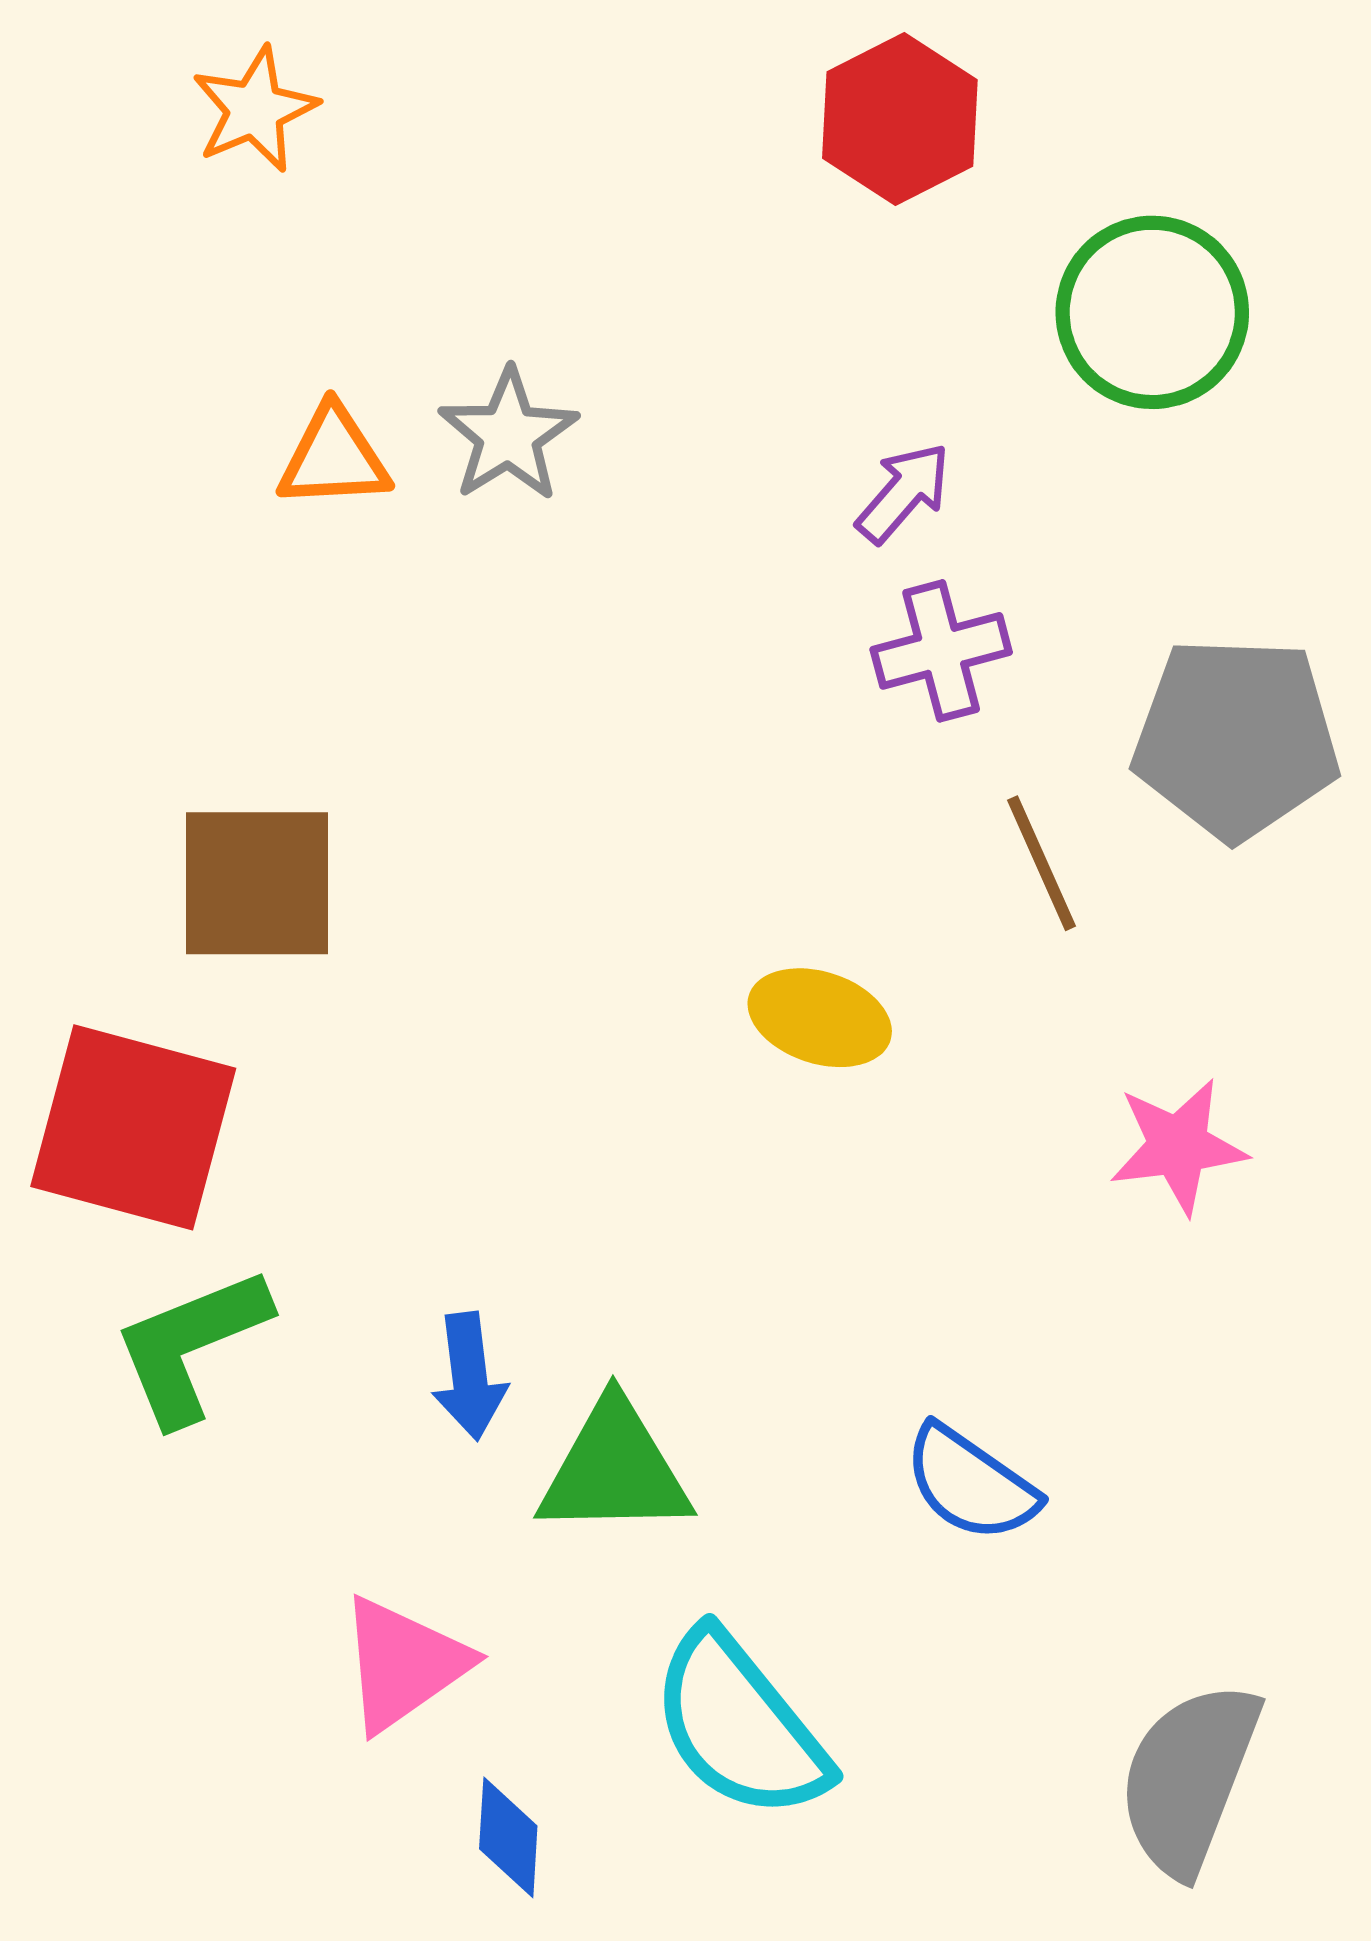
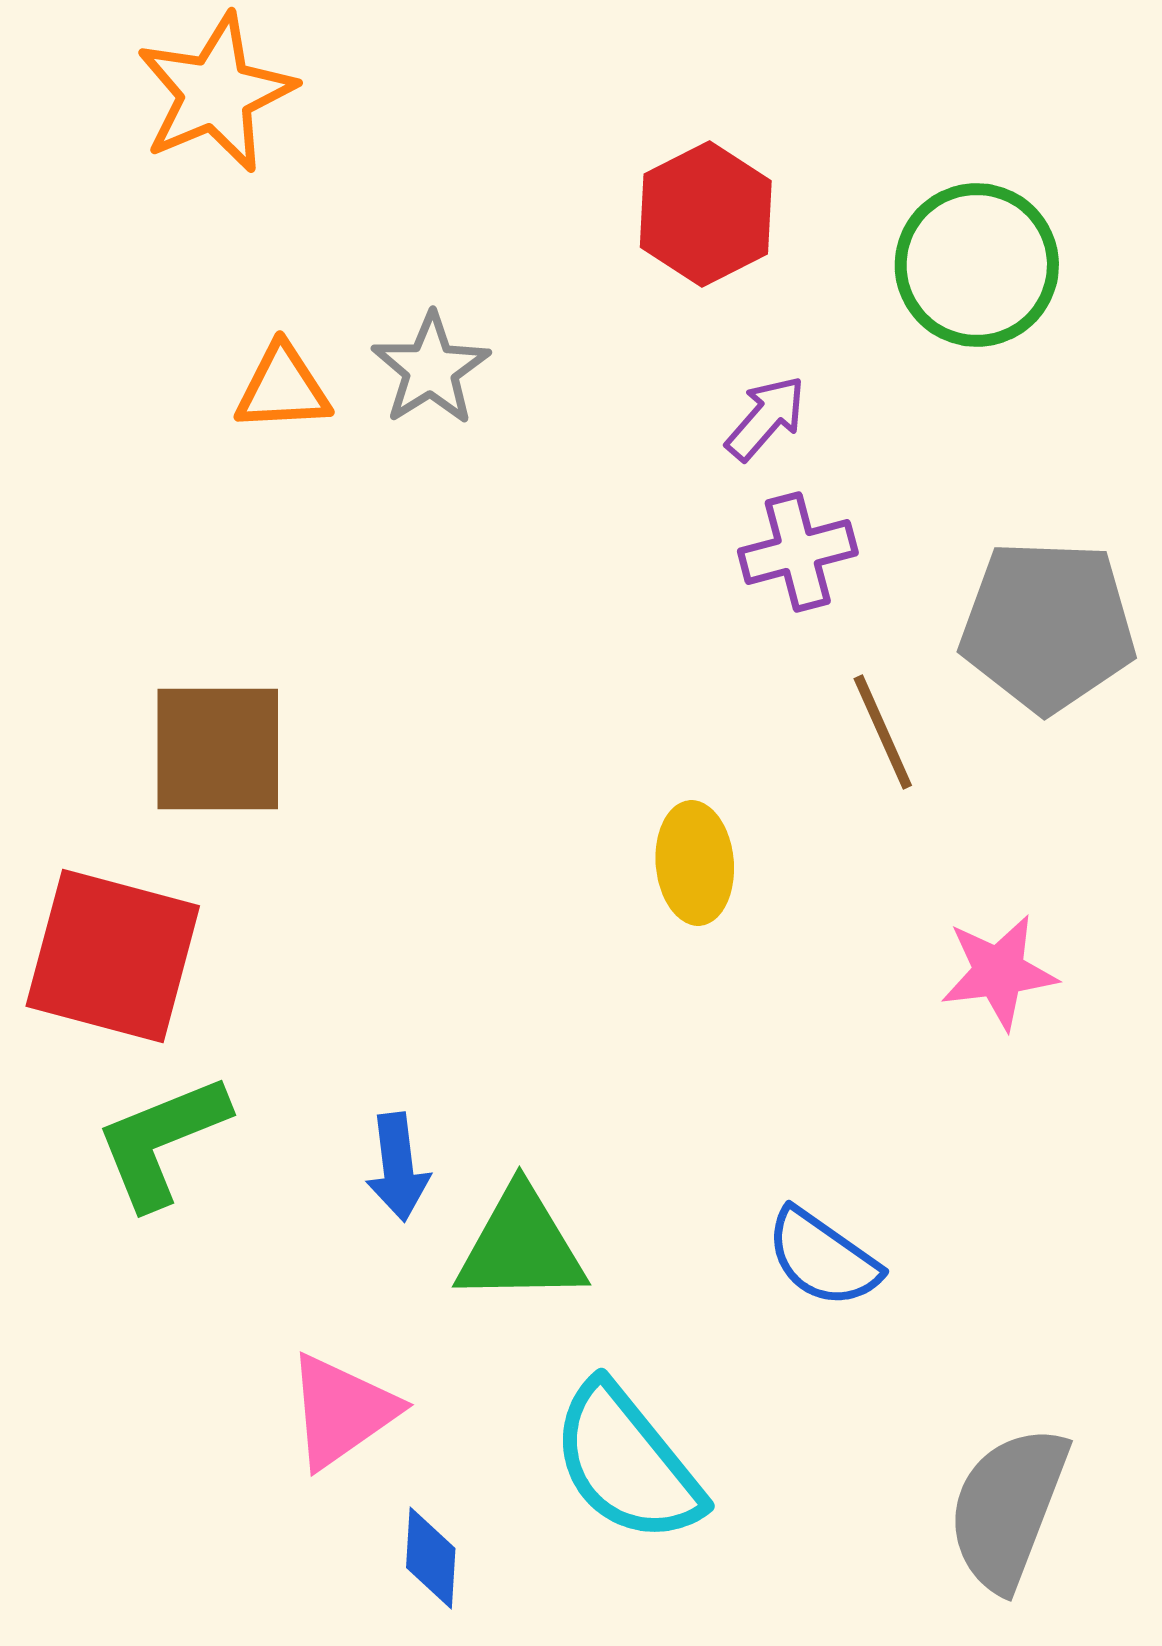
orange star: (255, 110) -> (216, 93), size x1.5
red hexagon: (900, 119) -> (706, 214), moved
yellow ellipse: (820, 1018) -> (695, 863), turned 67

